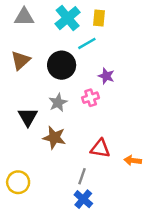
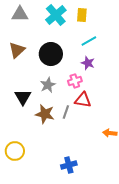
cyan line: (87, 43) -> (89, 41), moved
red triangle: (100, 148) -> (83, 100), moved
gray line: (82, 176) -> (66, 112), moved
blue cross: (83, 199) -> (69, 165), turned 35

